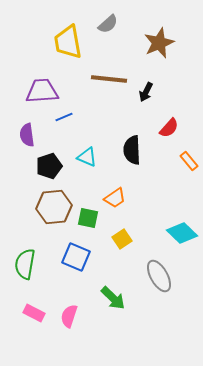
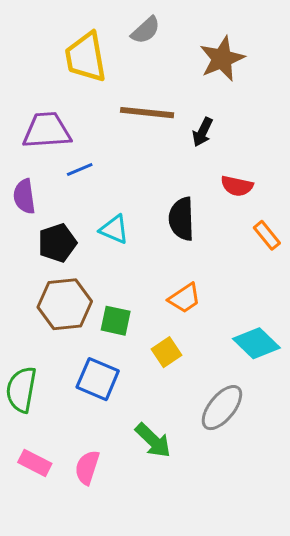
red semicircle: (169, 128) -> (237, 186), turned 60
orange trapezoid: (115, 198) -> (185, 298), moved
gray ellipse: (159, 276) -> (222, 408), turned 68

